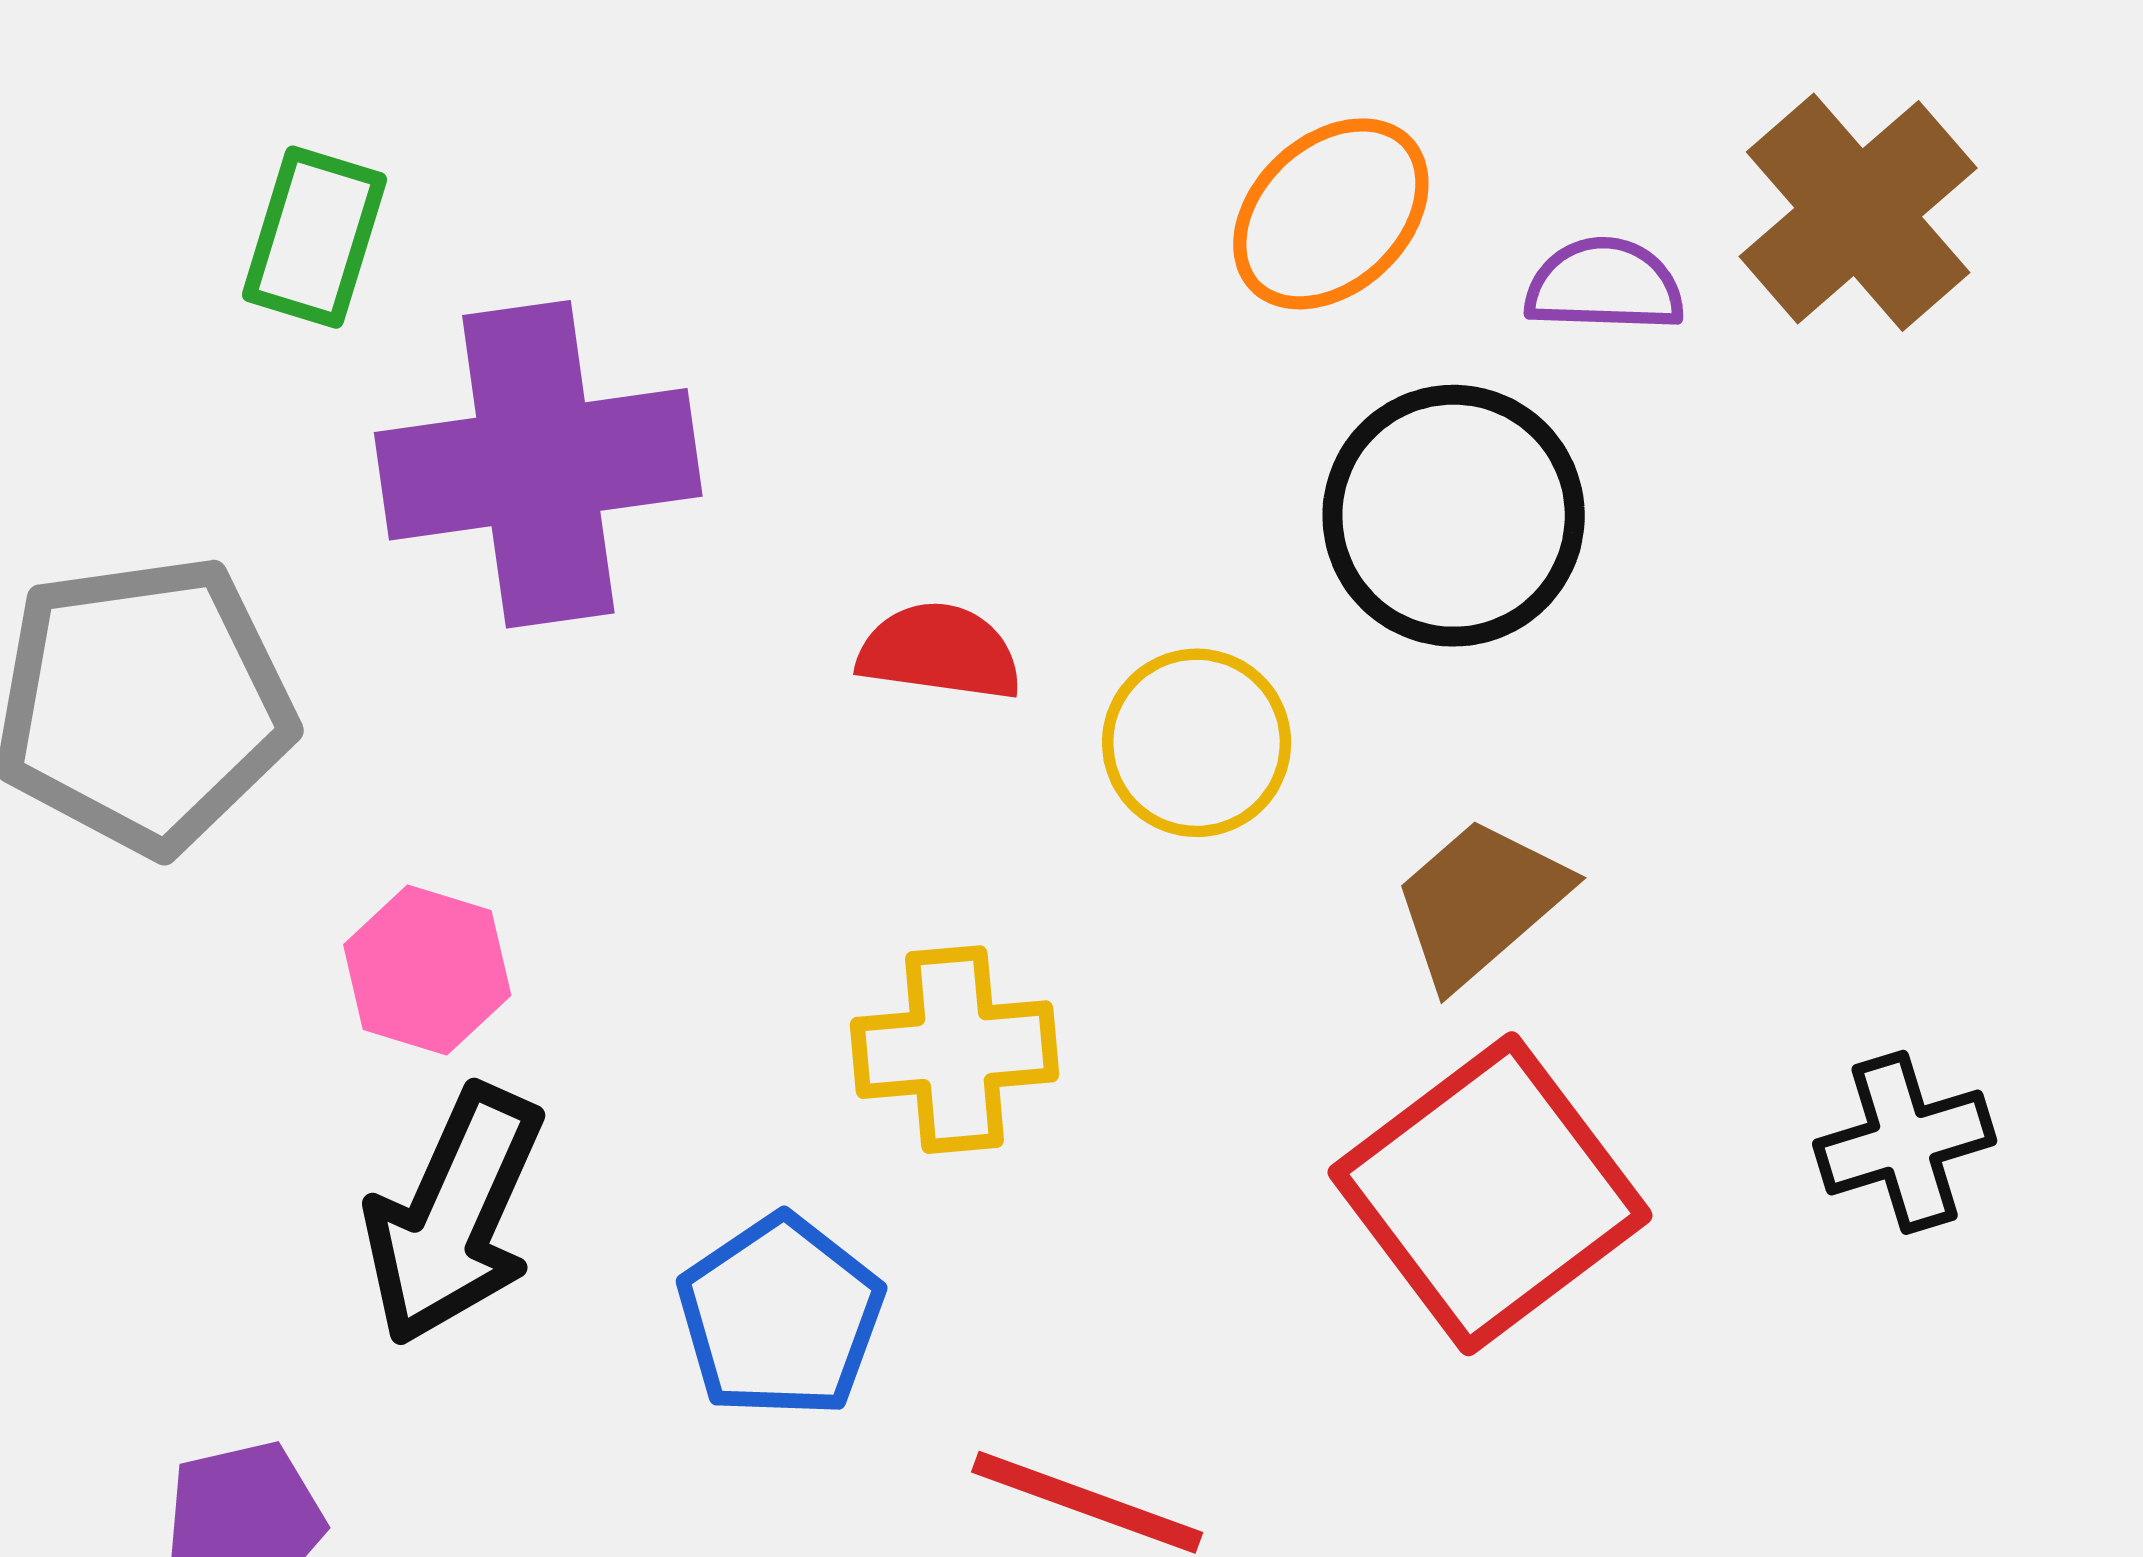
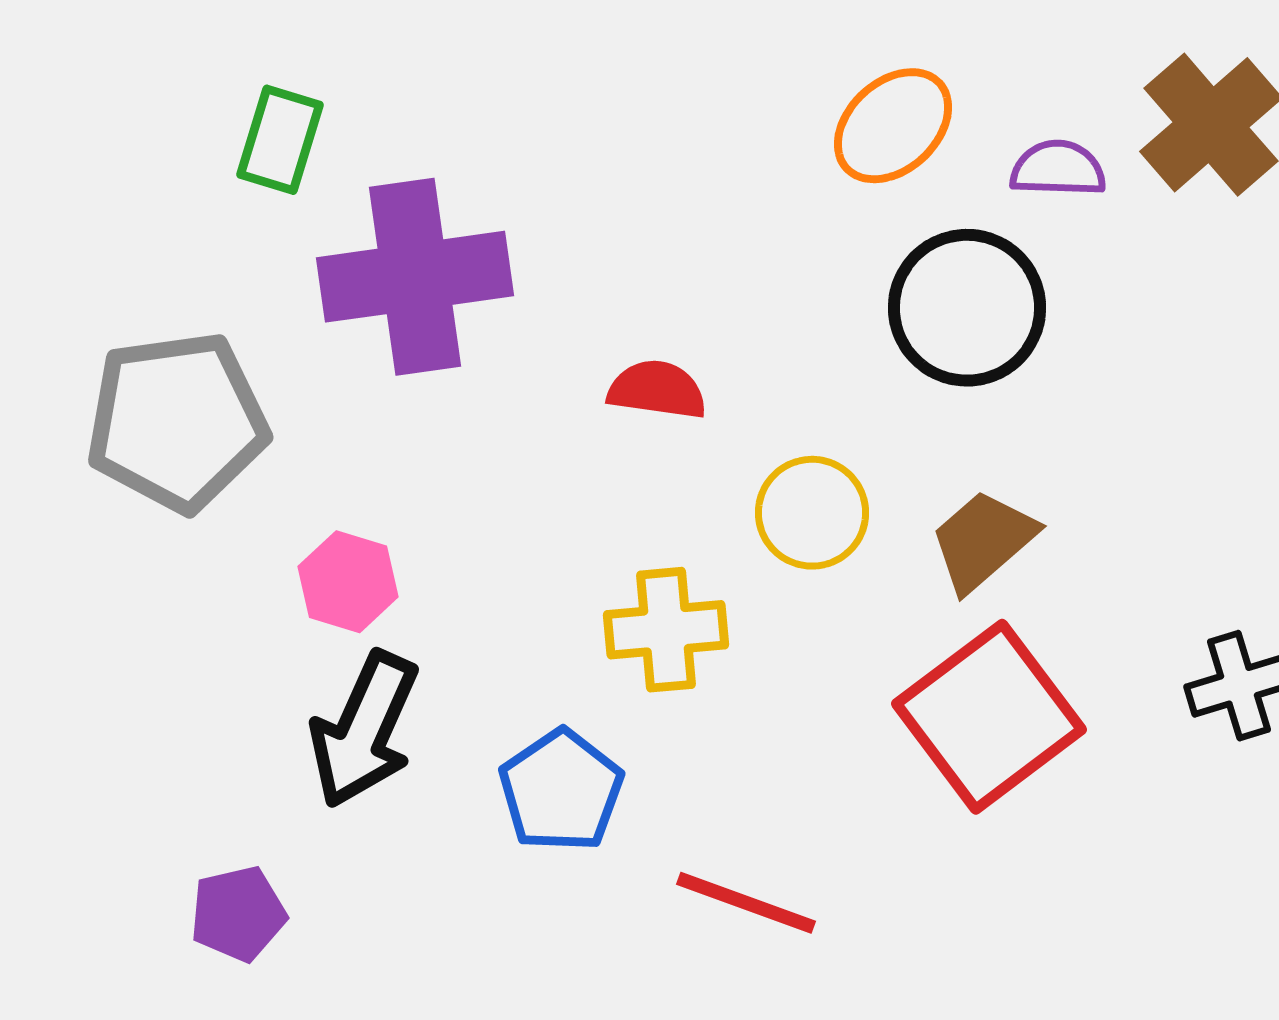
yellow circle: (1197, 743) -> (812, 513), moved

